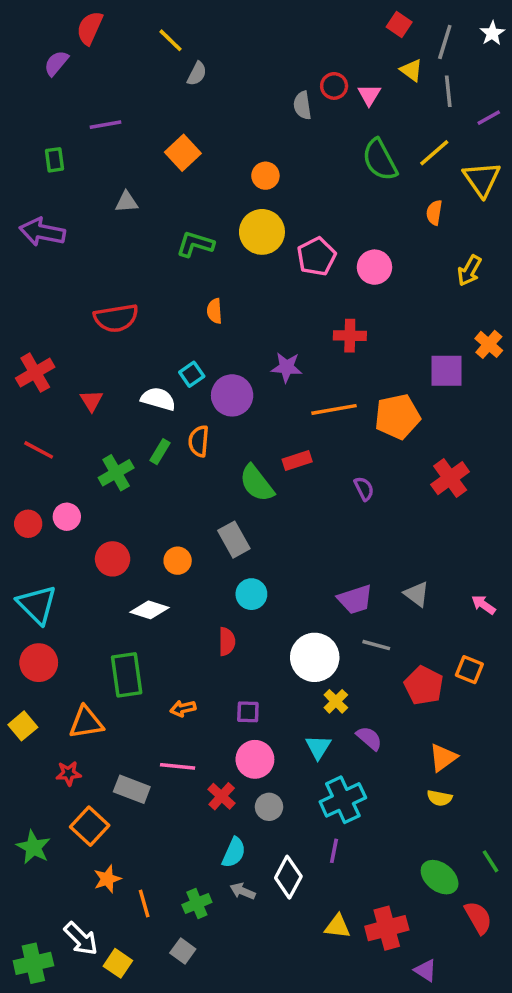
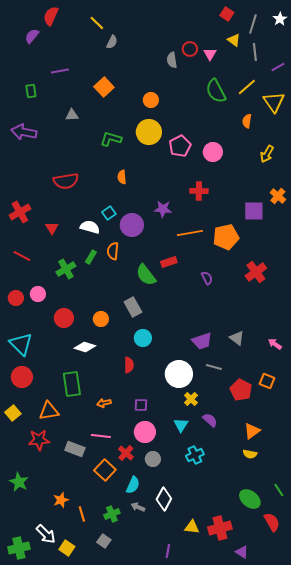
red star: (69, 773) -> (39, 440), size x1.5
cyan cross: (343, 800) -> (195, 455), size x0.7
orange square: (90, 826) -> (105, 470), moved
purple line: (334, 851) -> (168, 551), moved

